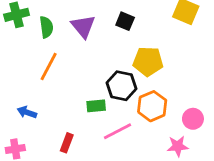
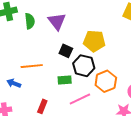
black square: (125, 21) -> (66, 51), moved
yellow pentagon: (148, 61) -> (94, 41), moved
orange line: (49, 67) -> (32, 66), moved, turned 55

